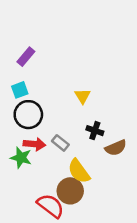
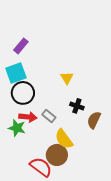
cyan square: (20, 90) -> (16, 73), size x1.5
brown semicircle: (116, 148) -> (94, 120), turned 138

